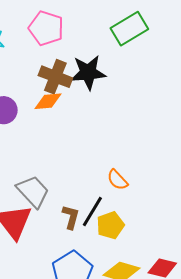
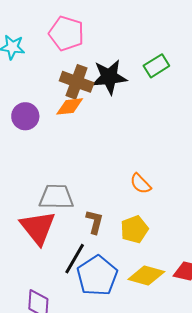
green rectangle: (129, 29) -> (156, 66), moved, size x0.7
gray trapezoid: (33, 191) -> (56, 197), turned -45
black line: (92, 212) -> (75, 259), moved

